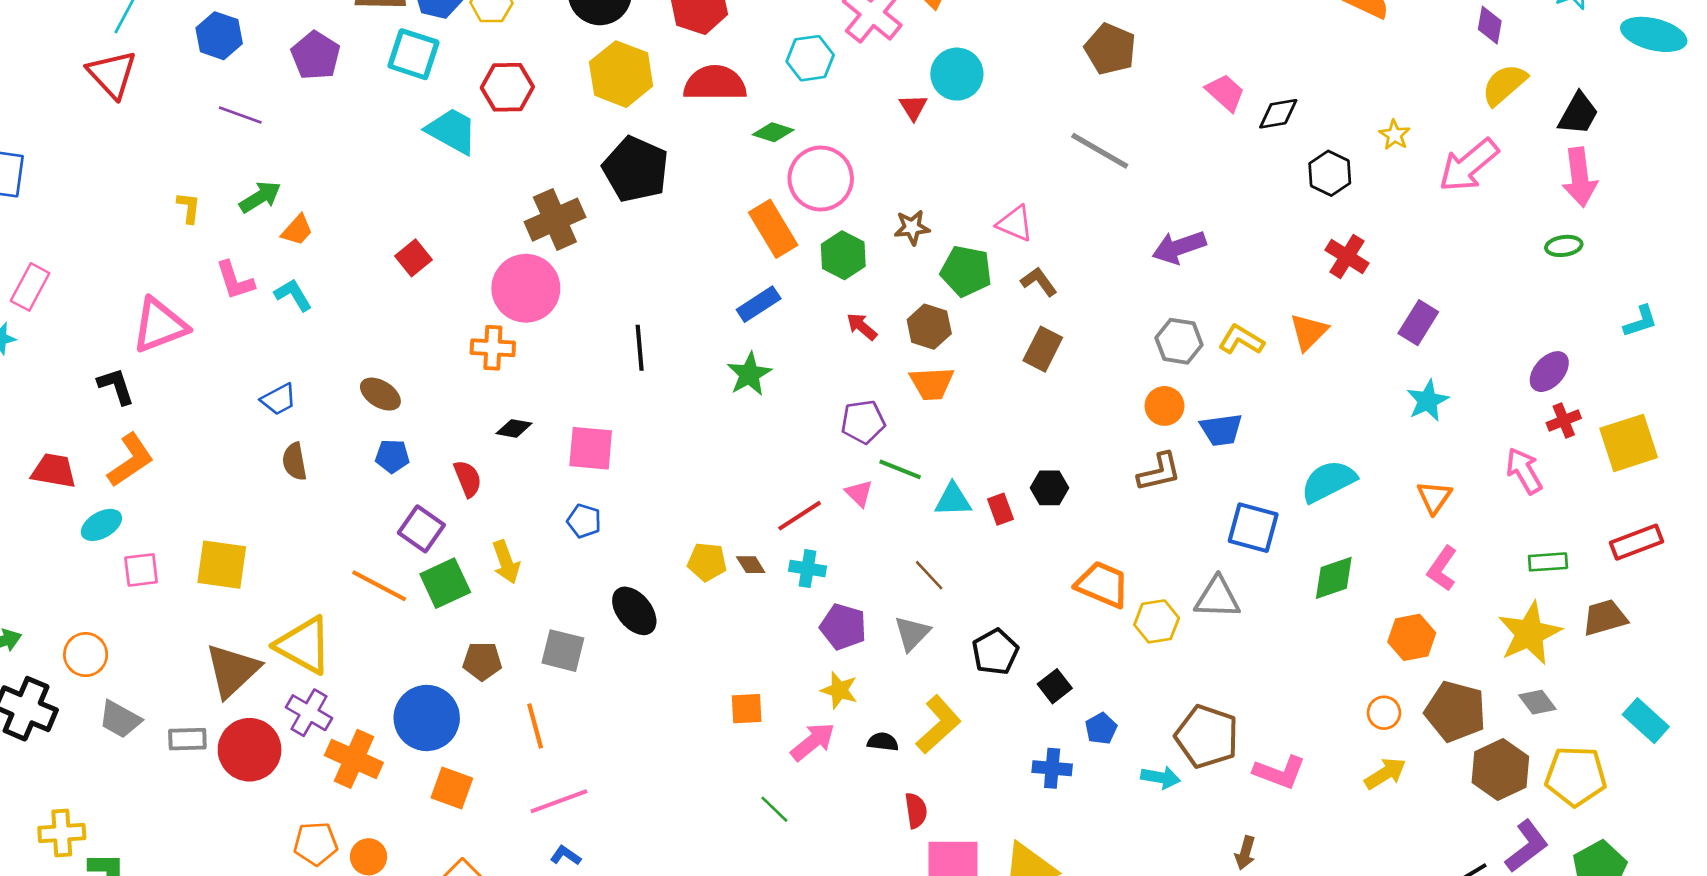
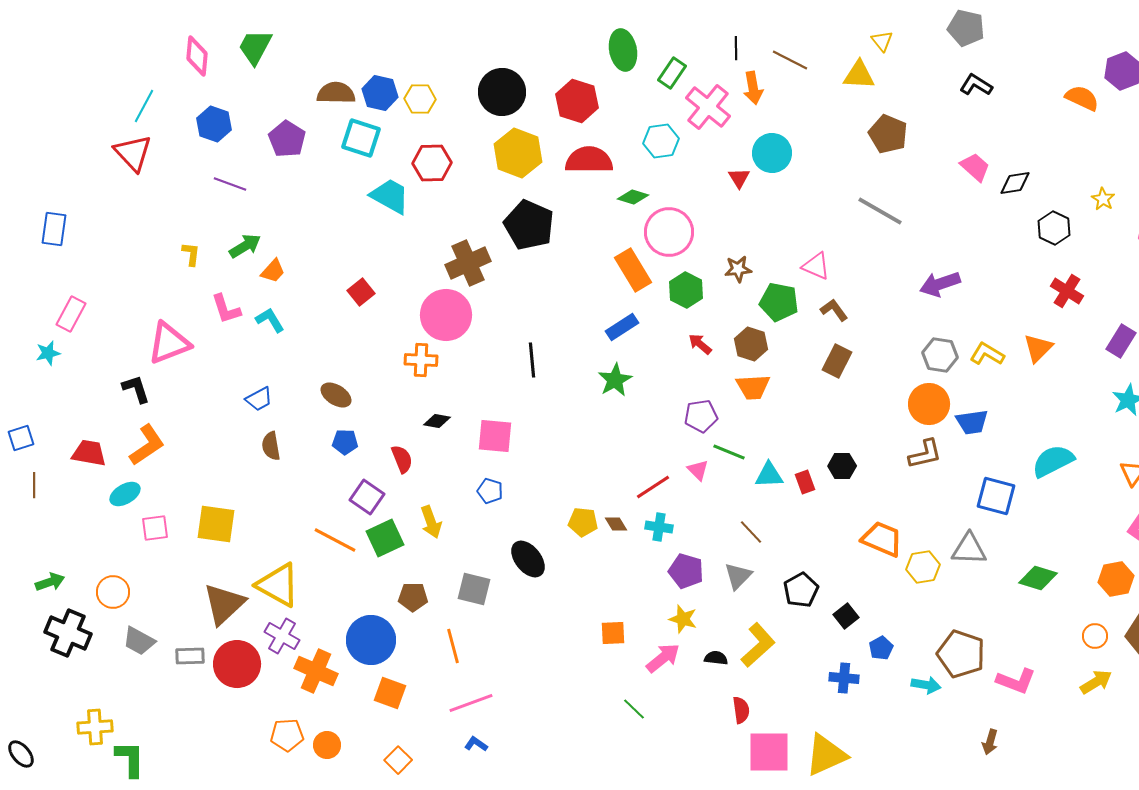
orange circle: (1164, 406) -> (929, 404), size x1.4
green diamond: (1334, 578) -> (1038, 578), moved, turned 36

